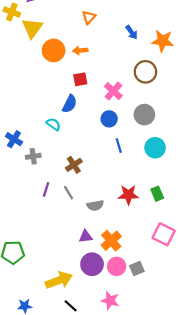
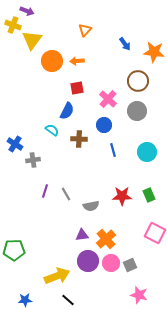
gray circle: (144, 115) -> (137, 111), moved
brown cross: (74, 165) -> (79, 139), moved, turned 35
pink star: (110, 301) -> (139, 295), moved

